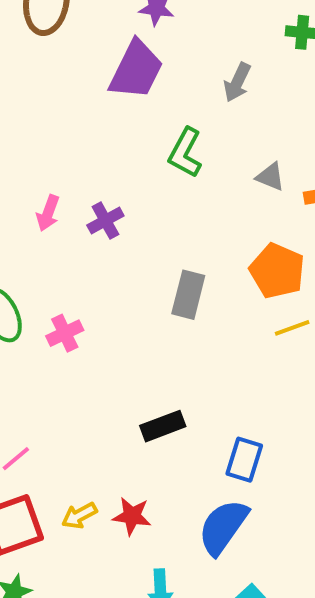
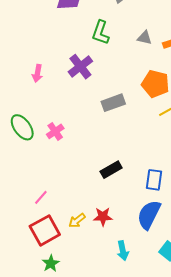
purple cross: (105, 220) -> (80, 67), moved, size x1.4
gray rectangle: (188, 295) -> (113, 103), turned 65

